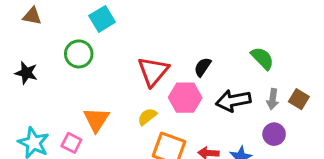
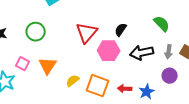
green circle: (79, 54) -> (36, 32), moved
yellow semicircle: (147, 117) -> (73, 81), moved
pink square: (71, 143) -> (23, 64), moved

